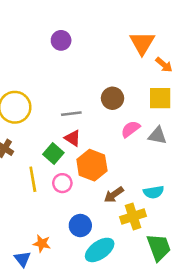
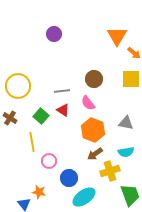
pink semicircle: (130, 129) -> (88, 103), moved, turned -91
gray triangle: (157, 136) -> (126, 123), moved
green square: (53, 154) -> (41, 116), moved
orange hexagon: (92, 165) -> (93, 130), moved
pink circle: (62, 183) -> (49, 161), moved

